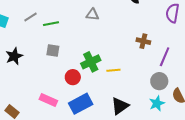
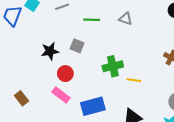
green line: (51, 24) -> (92, 20), moved
black star: (14, 56) -> (50, 51), moved
red circle: (73, 77) -> (65, 74), moved

